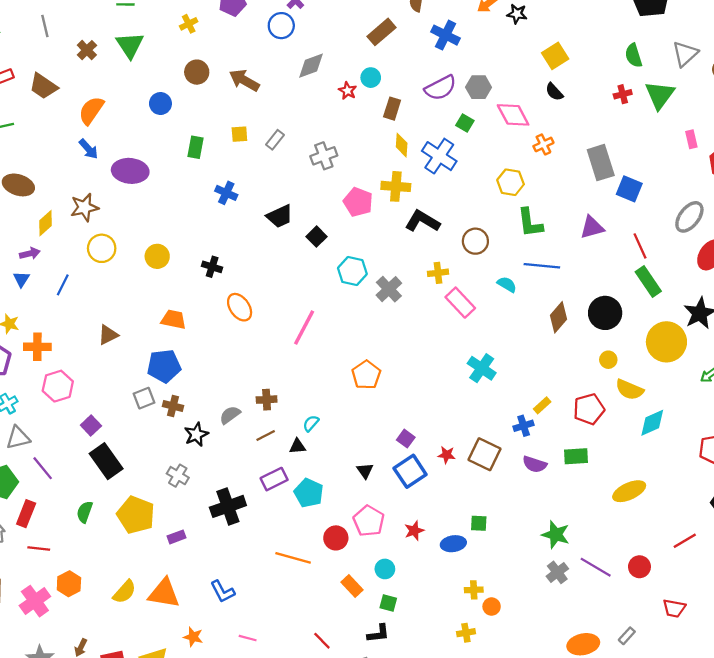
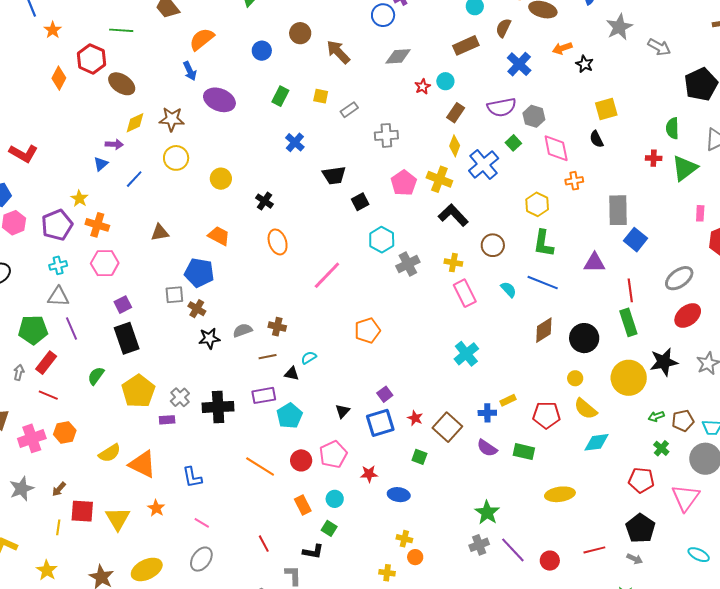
gray cross: (178, 476) -> (180, 397), moved
green square: (479, 523) -> (419, 457), moved

